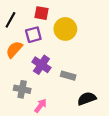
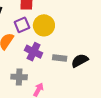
yellow circle: (65, 29) -> (44, 25), moved
black semicircle: (87, 99) -> (80, 61), moved

